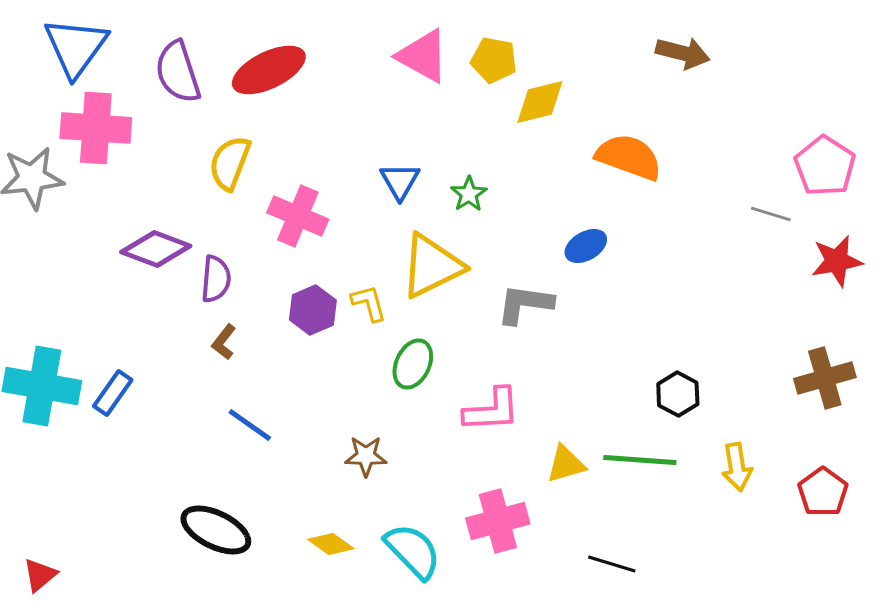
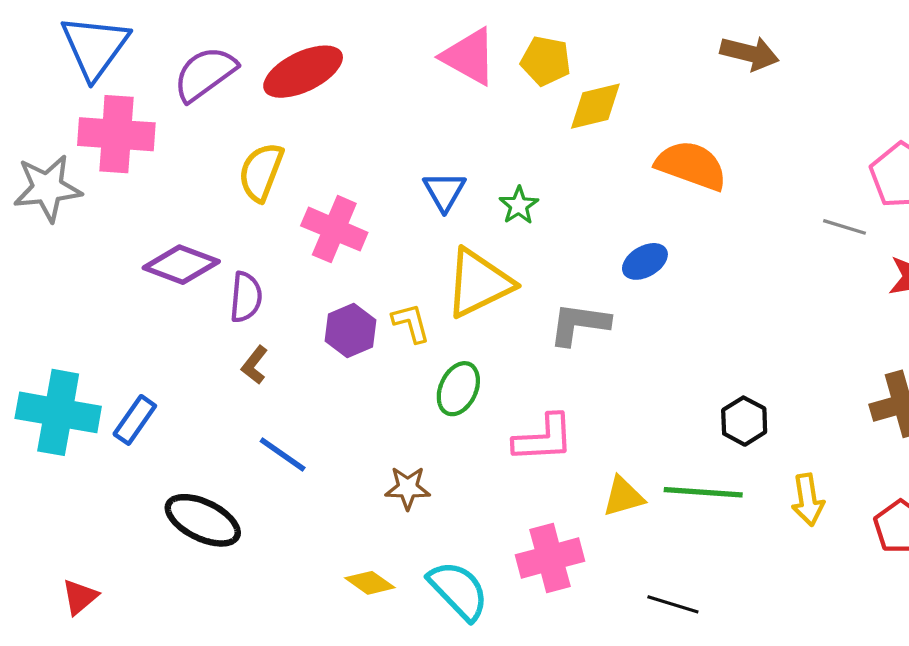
purple semicircle: (178, 72) -> (205, 74), turned 72
black ellipse: (216, 530) -> (203, 520), moved
red triangle: (40, 575) -> (80, 597), moved

